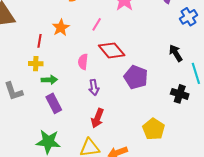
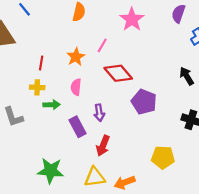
orange star: (61, 28) -> (76, 57), moved
pink semicircle: (83, 62) -> (76, 87), moved
purple rectangle: (54, 103) -> (78, 127), moved
yellow pentagon: (154, 129) -> (163, 157), turned -30

